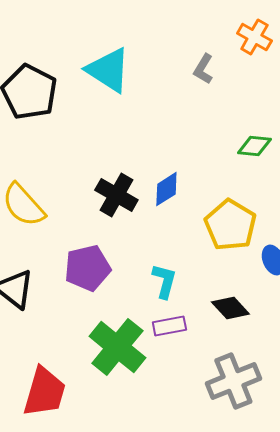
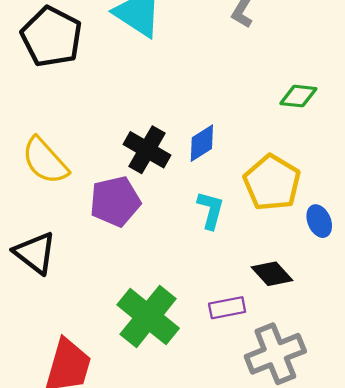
purple pentagon: (87, 268) -> (115, 201), moved
cyan L-shape: (164, 281) -> (211, 210), moved
purple rectangle: (169, 326) -> (227, 308), moved

